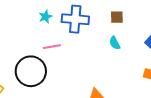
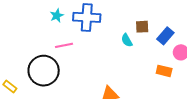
brown square: (117, 17) -> (142, 27), moved

